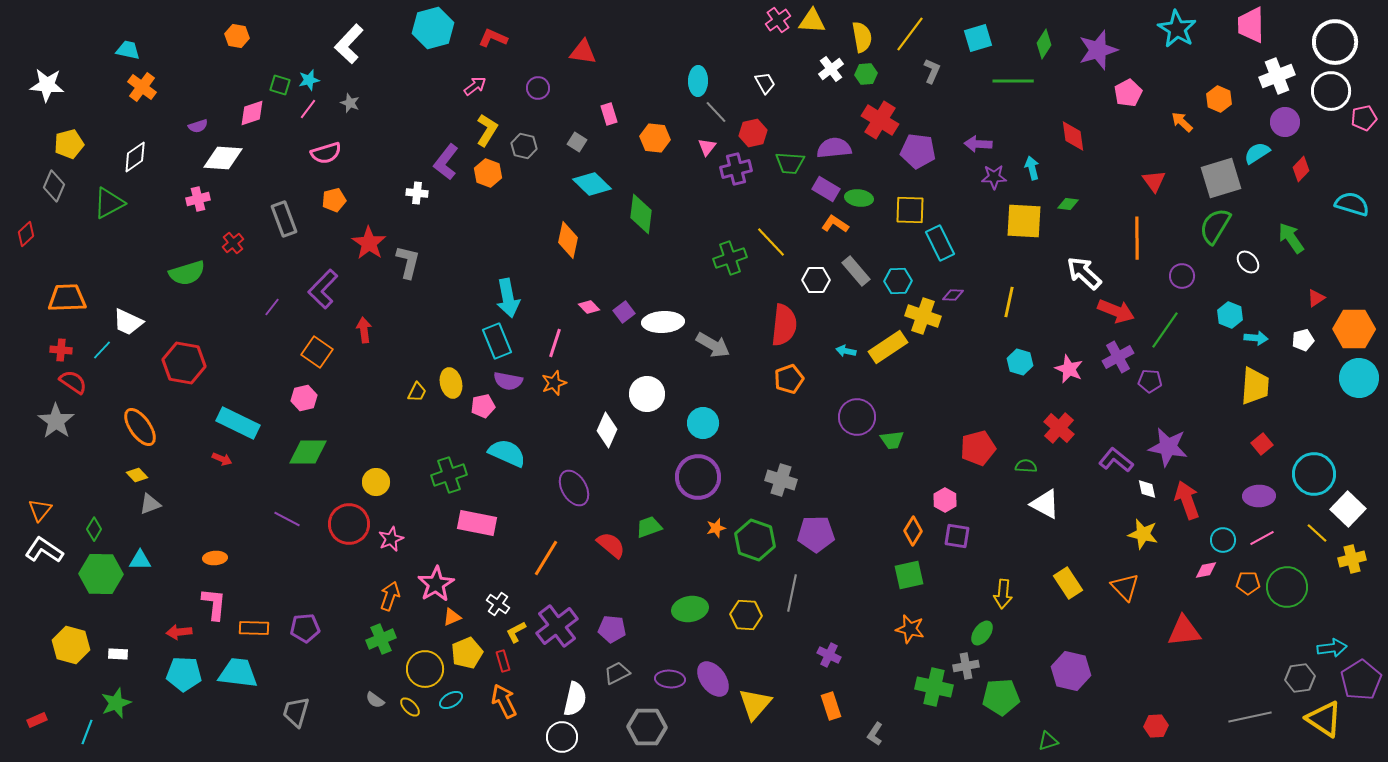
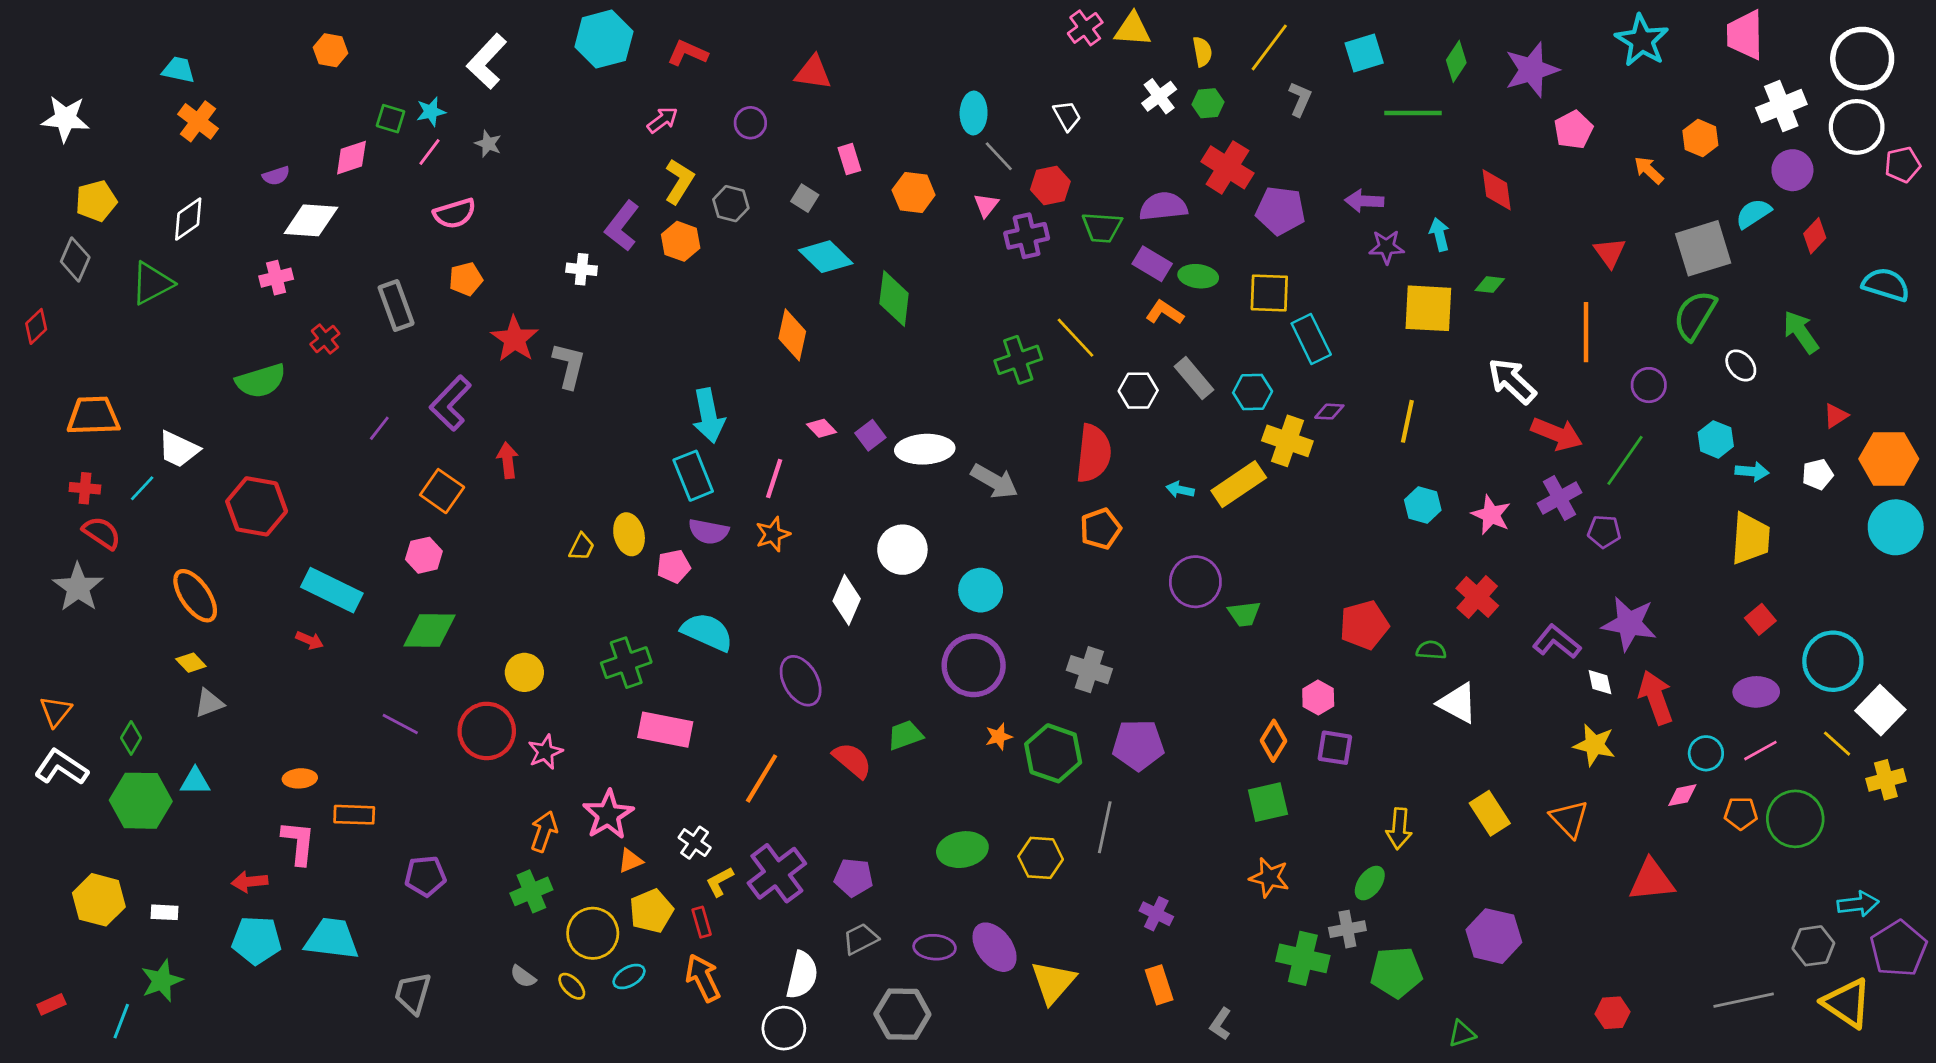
yellow semicircle: (862, 37) -> (1202, 52), size x0.7
orange rectangle: (254, 628) -> (354, 815), moved

